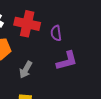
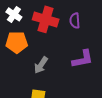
purple semicircle: (56, 33) -> (75, 21), moved

